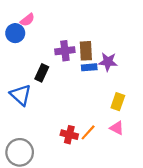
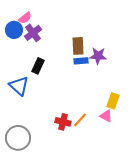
purple cross: (65, 51) -> (33, 33), moved, turned -30
yellow rectangle: (118, 102) -> (113, 101), moved

